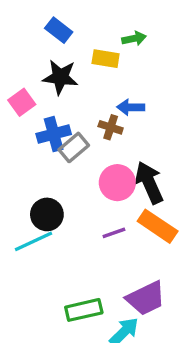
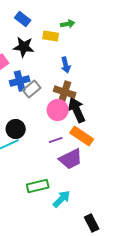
blue arrow: (131, 107) -> (66, 65), turned -105
brown cross: (111, 127) -> (65, 92), moved, size x1.5
purple trapezoid: (146, 298) -> (71, 159), moved

